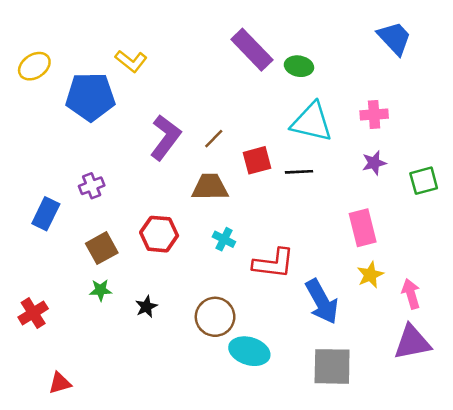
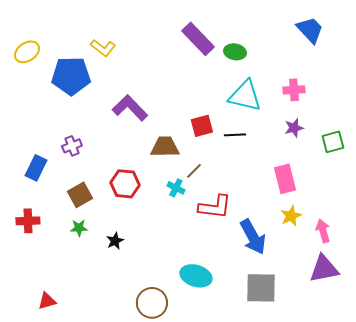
purple L-shape: (165, 137) -> (130, 108), turned -81
brown line: (214, 139) -> (194, 171), moved
red cross: (33, 313) -> (28, 221), moved, turned 30
brown circle: (215, 317) -> (152, 303), moved

